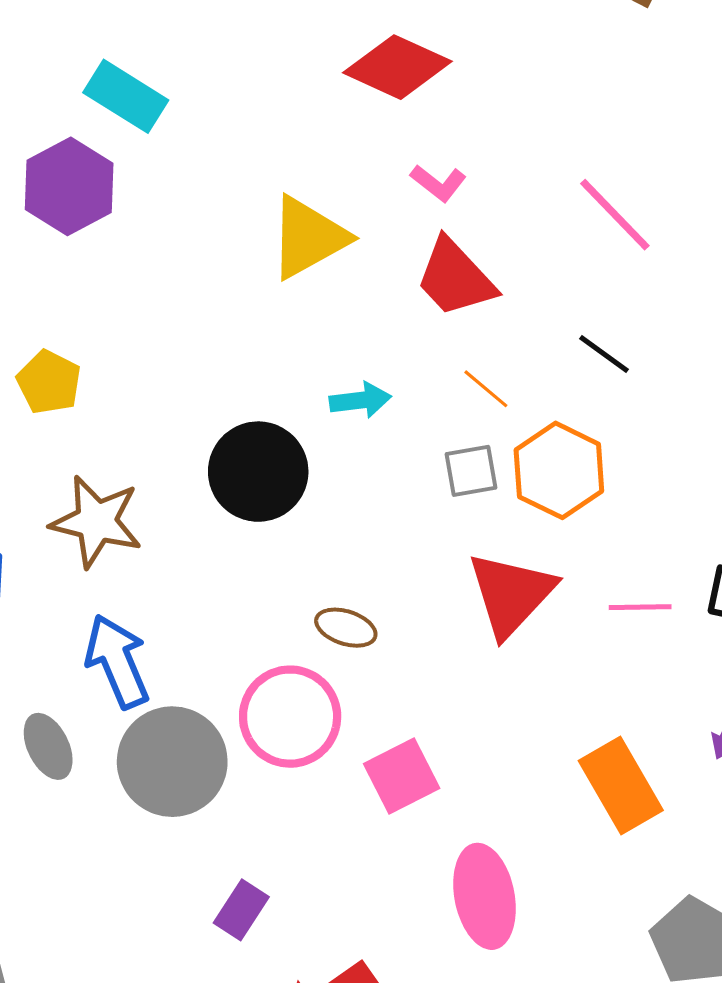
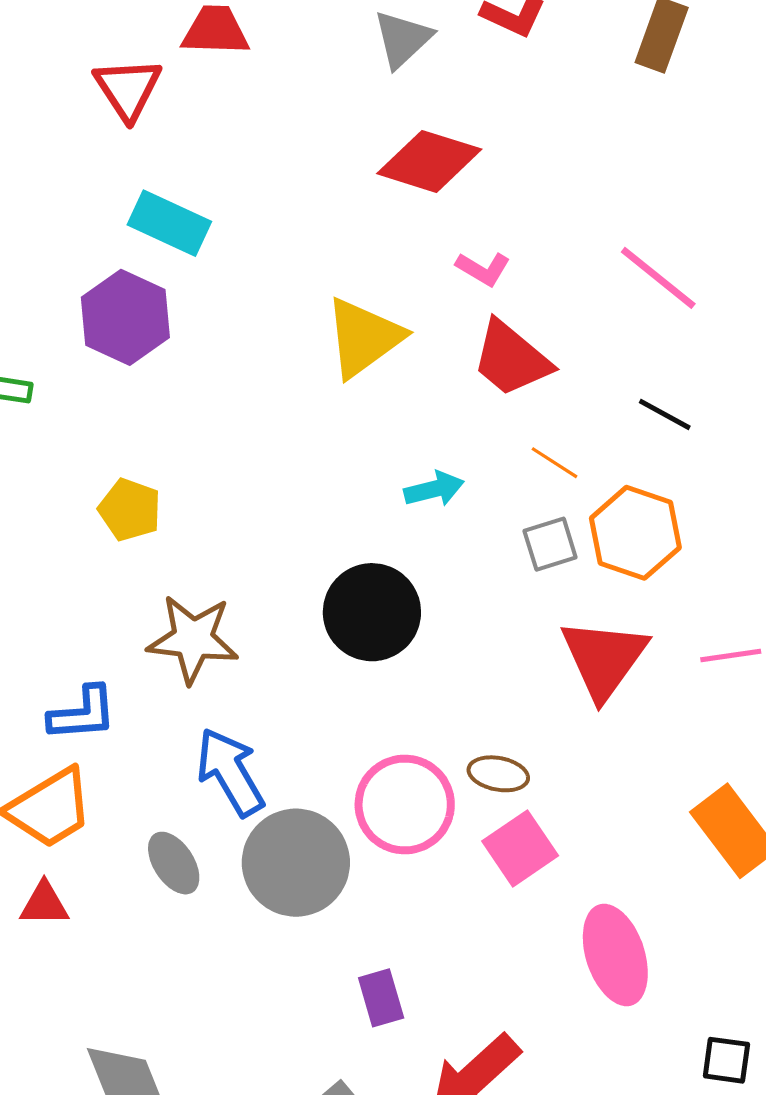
black circle: (258, 472) -> (372, 612), moved
brown ellipse: (346, 628) -> (498, 774), moved
purple rectangle: (241, 910) -> (381, 998), turned -42

